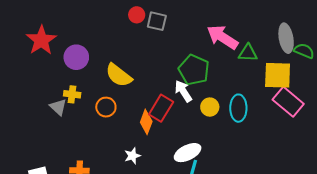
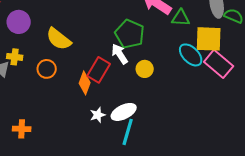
cyan ellipse: (238, 108) -> (191, 55), moved, turned -45
white star: (132, 156) -> (98, 115), moved

